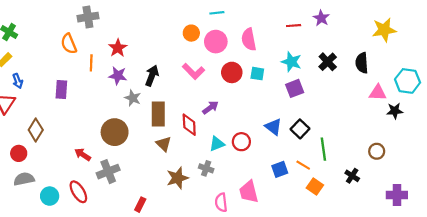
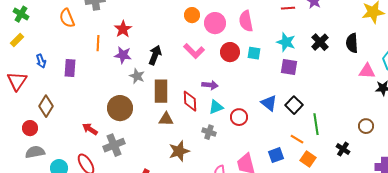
orange semicircle: (69, 44) -> (67, 18), moved
blue arrow: (18, 81) -> (41, 61), moved
purple square: (295, 88) -> (289, 67), turned 30
purple arrow: (210, 108) -> (210, 85), turned 42
brown triangle: (164, 144) -> (166, 119), turned -42
cyan triangle: (217, 144) -> (216, 107), moved
gray cross: (206, 168) -> (209, 132), moved
blue square: (280, 169) -> (276, 155), moved

